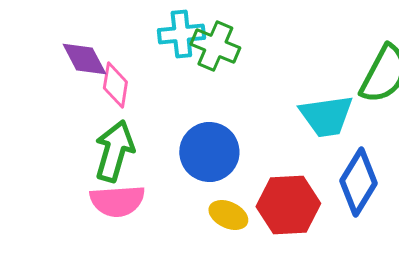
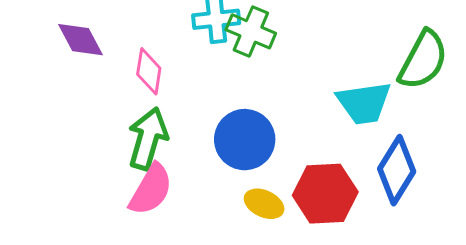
purple diamond: (84, 59) -> (81, 40), moved
pink semicircle: (117, 201) -> (151, 190), turned -56

